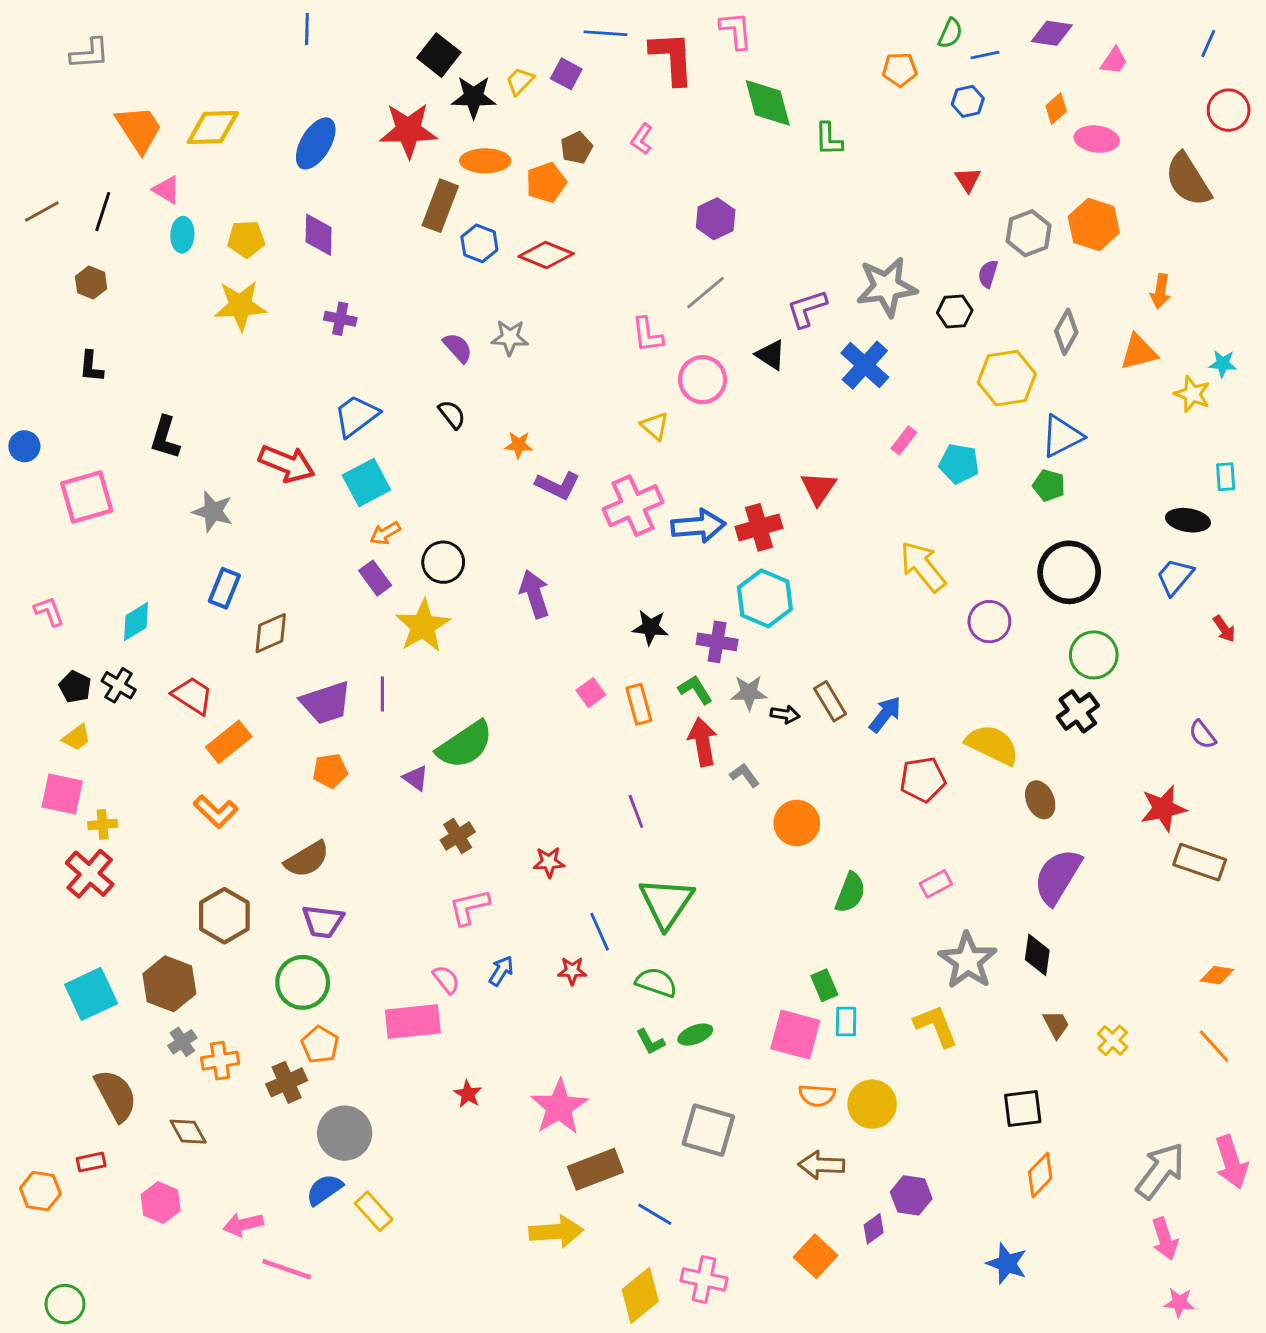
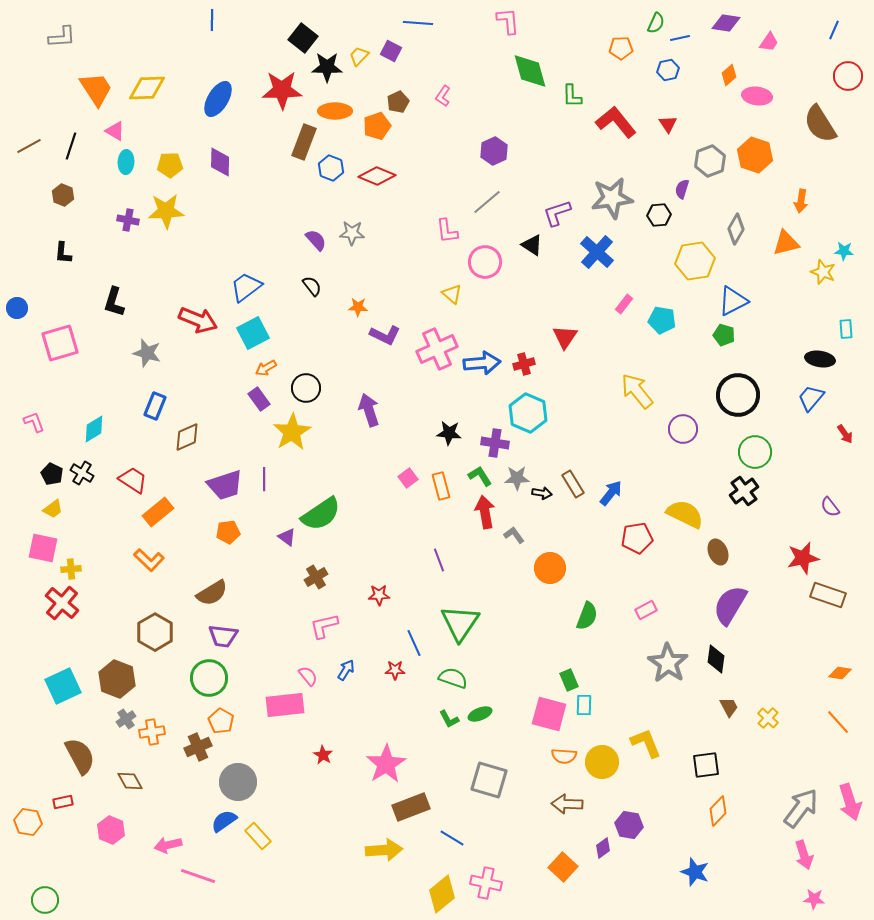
red L-shape: (672, 58) -> (616, 122), moved, turned -36
purple cross: (340, 319) -> (128, 220), moved
red cross: (759, 527) -> (524, 364), size x0.7
yellow L-shape: (936, 1026) -> (646, 743), moved

